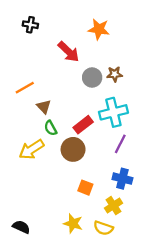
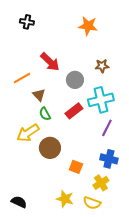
red arrow: (69, 52) -> (50, 62), moved
gray circle: (92, 78) -> (75, 80), moved
brown circle: (73, 149) -> (50, 148), moved

